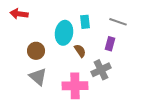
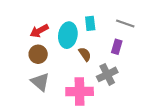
red arrow: (19, 14) -> (39, 31), moved, turned -36

